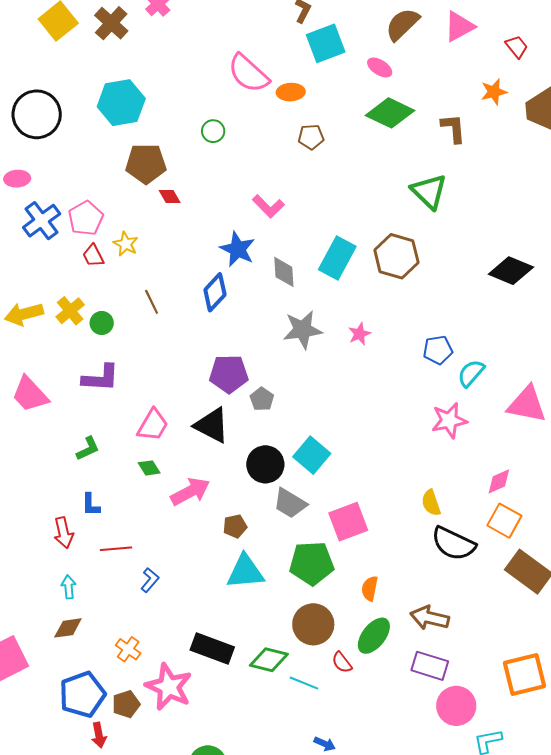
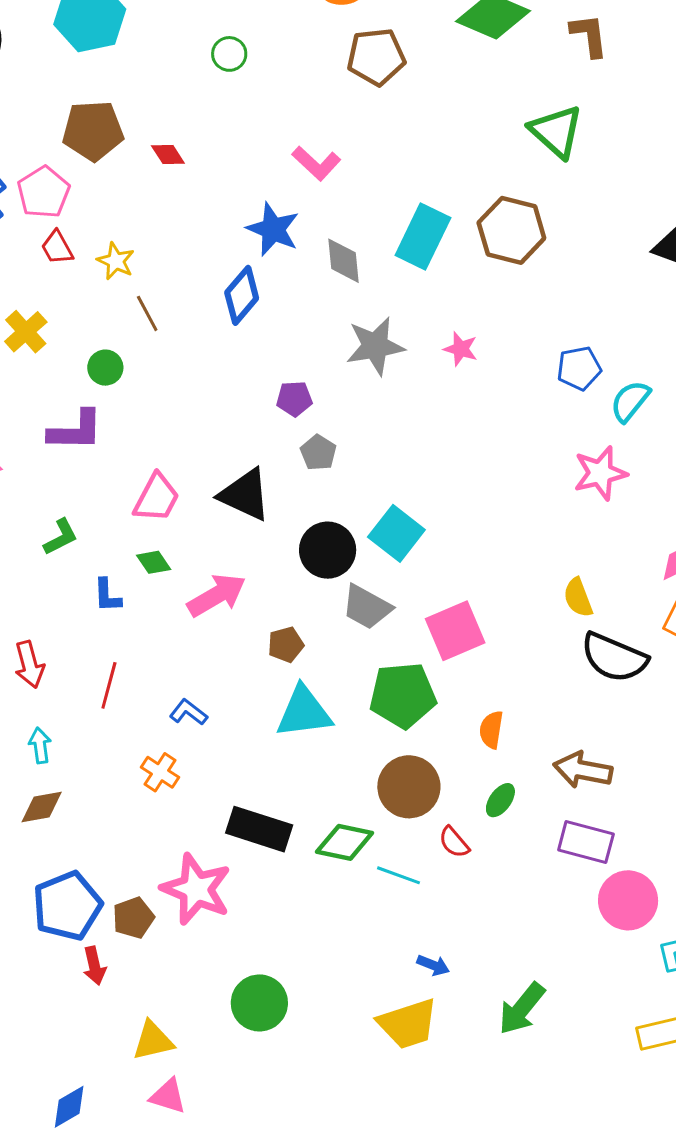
brown pentagon: (311, 137) -> (376, 57), size x1.5
brown pentagon: (146, 164) -> (93, 131), moved
yellow star: (126, 244) -> (116, 261), moved
green circle: (102, 323) -> (105, 368), moved
pink star: (359, 334) -> (461, 349), turned -30
purple pentagon: (229, 374) -> (294, 399), moved, size x0.6
blue L-shape: (91, 505) -> (107, 595), moved
red line: (116, 549) -> (109, 685), turned -68
blue L-shape: (150, 580) -> (188, 712), moved, turned -90
green ellipse: (374, 636) -> (500, 800), size x0.6
orange cross: (128, 649) -> (160, 772), moved

